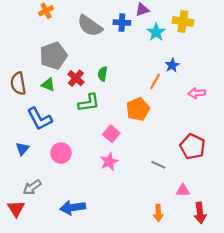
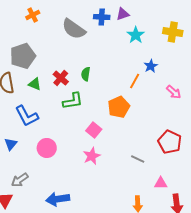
yellow cross: (183, 21) -> (173, 32), moved
blue cross: (122, 23) -> (102, 17), moved
gray pentagon: (53, 56) -> (23, 56), moved
pink arrow: (197, 93) -> (174, 92), turned -133

